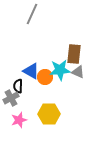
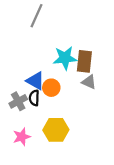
cyan star: (60, 70) -> (65, 58), moved
black semicircle: (18, 86) -> (34, 98), moved
gray cross: (11, 98) -> (18, 101), moved

